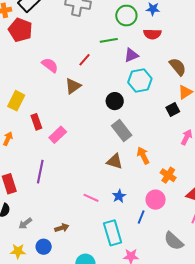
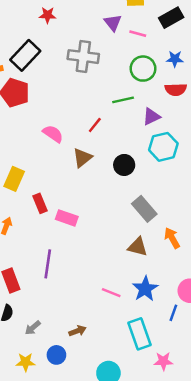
black circle: (115, 101) -> (124, 165), moved
pink rectangle: (58, 135) -> (67, 218), turned 66
blue star: (119, 196) -> (145, 289), size x1.5

